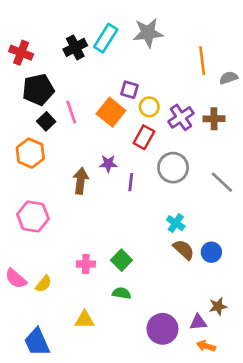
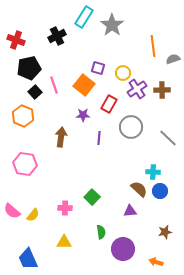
gray star: (148, 33) -> (112, 25), turned -30
cyan rectangle: (106, 38) -> (84, 17), moved
yellow circle: (149, 107) -> (123, 73), moved
purple star: (108, 164) -> (83, 115), moved
cyan cross: (176, 223) -> (153, 172), moved, turned -32
pink cross: (86, 264) -> (65, 208), moved
green semicircle: (122, 293) -> (101, 232), moved, turned 72
purple triangle: (198, 322) -> (130, 211), moved

